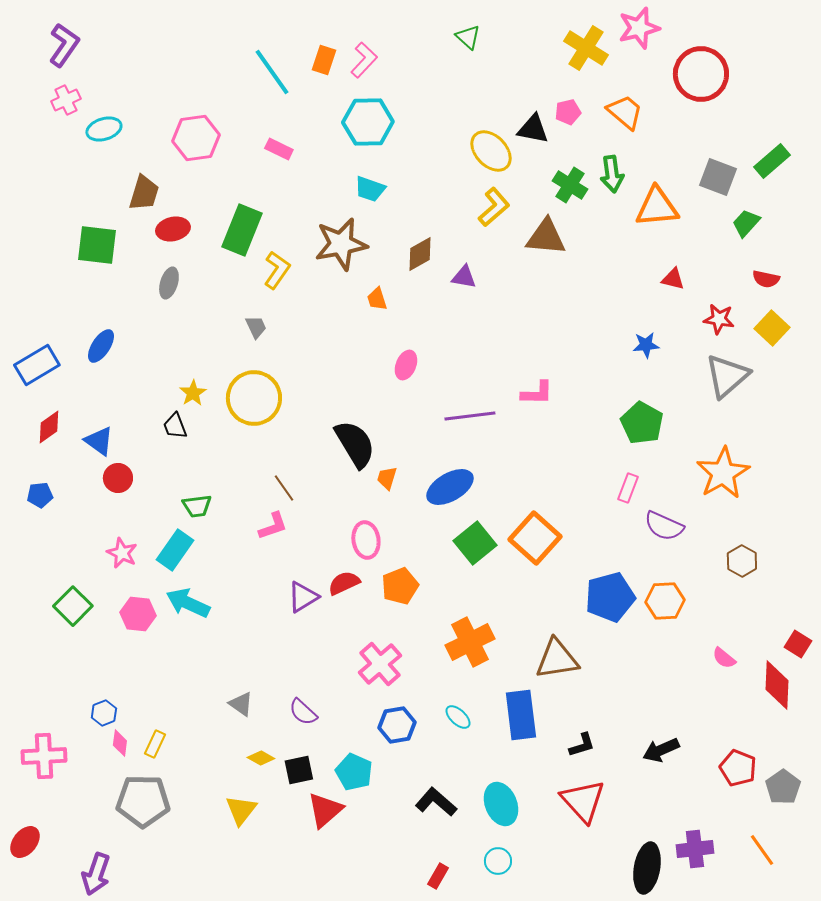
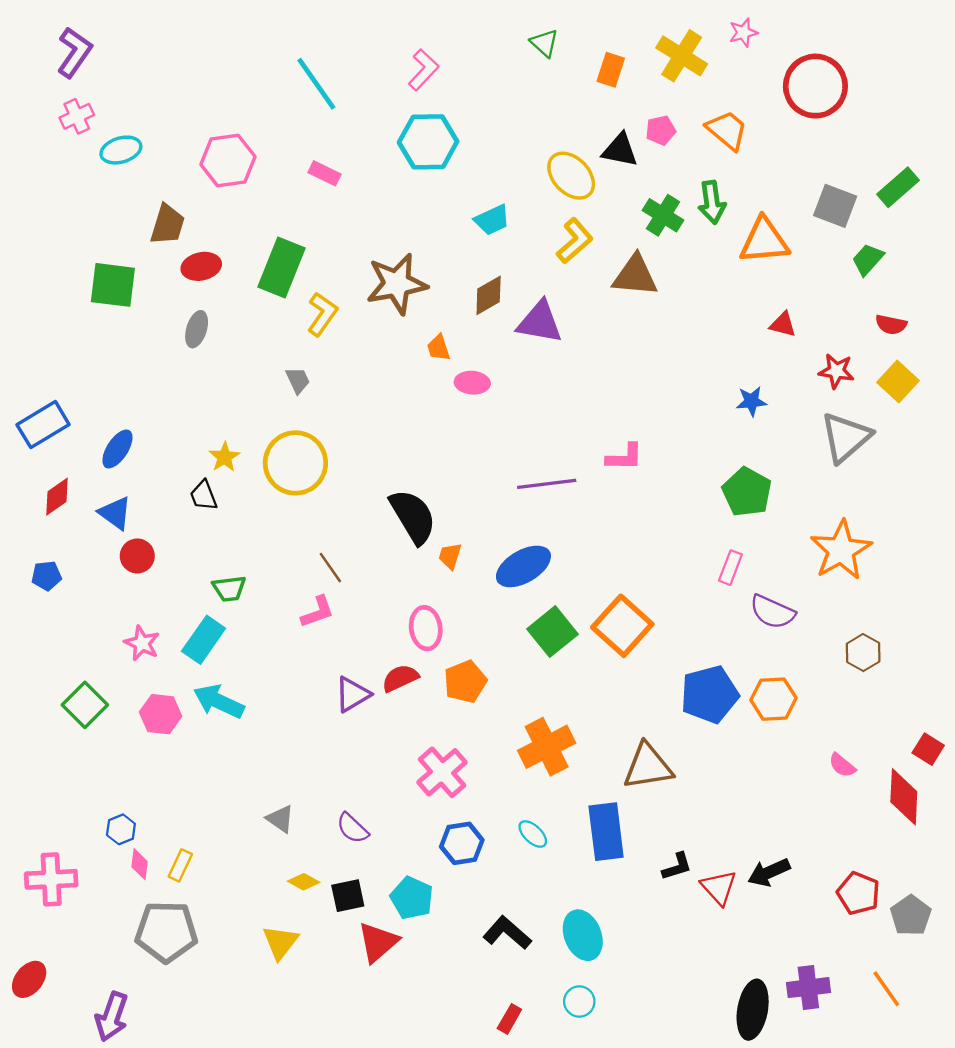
pink star: (639, 28) -> (743, 33), size x0.6
orange rectangle: (324, 60) -> (611, 70), moved
cyan trapezoid: (370, 189) -> (492, 220), moved, turned -44
purple triangle: (464, 277) -> (540, 322), size x1.6
blue ellipse: (101, 346) -> (117, 449), moved
pink ellipse: (406, 365) -> (472, 383), moved, turned 72
red triangle: (583, 801) -> (719, 888), moved, size x0.7

